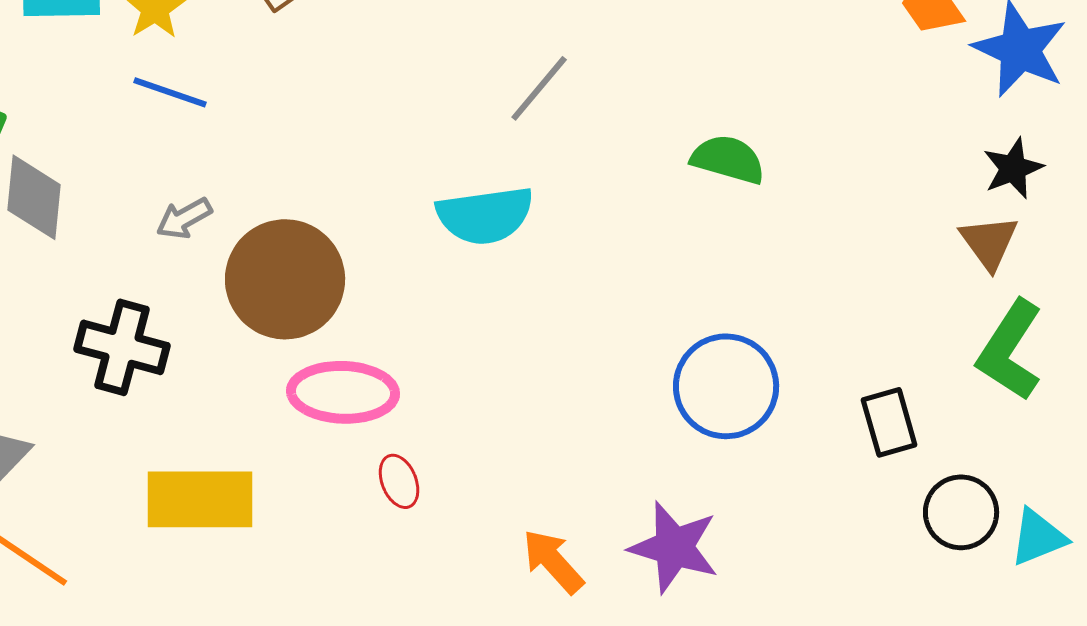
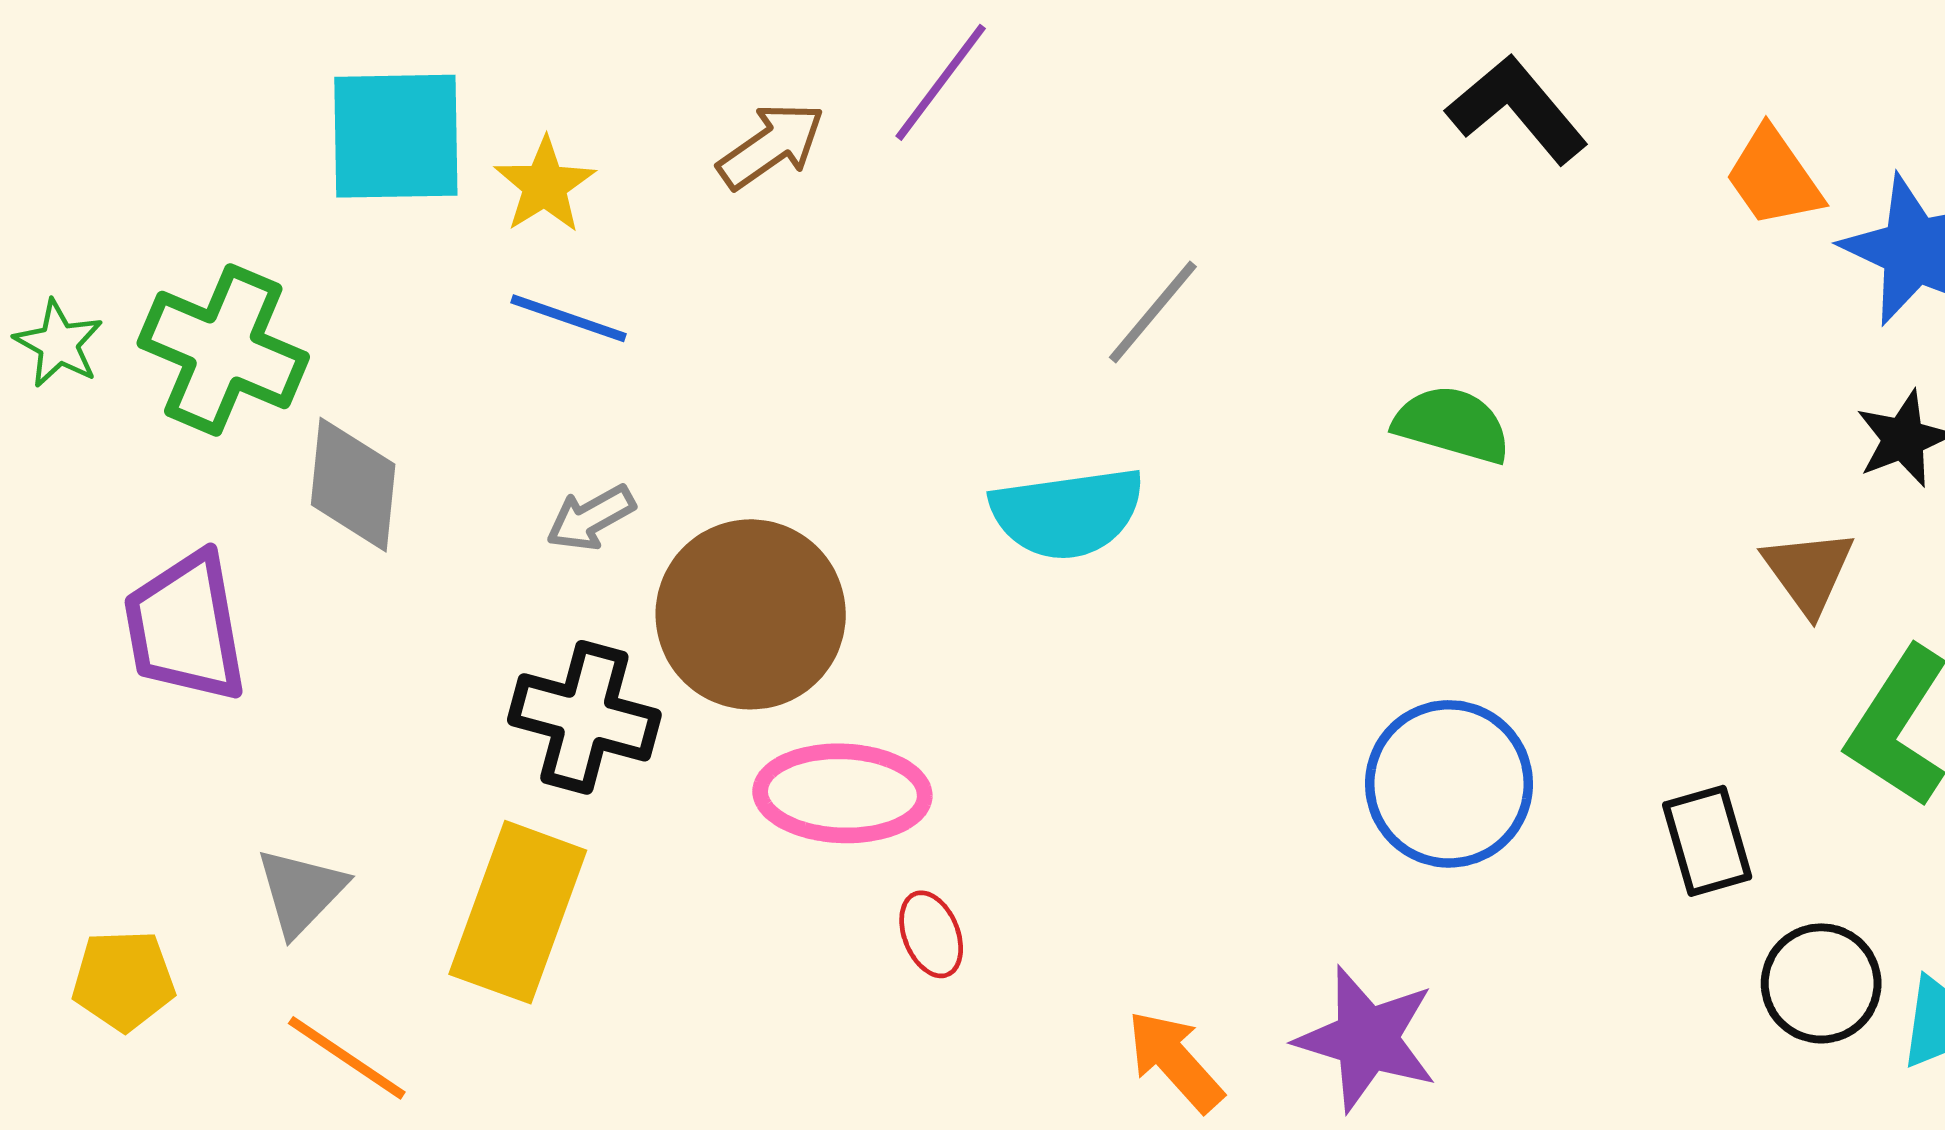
brown triangle: (989, 242) -> (1808, 572), moved
black cross: (122, 347) -> (584, 717), moved
yellow rectangle: (200, 499) -> (518, 912), moved, turned -70

